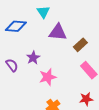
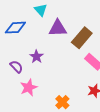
brown rectangle: (80, 45) -> (82, 38), size x1.5
pink star: (48, 77) -> (29, 88), moved

